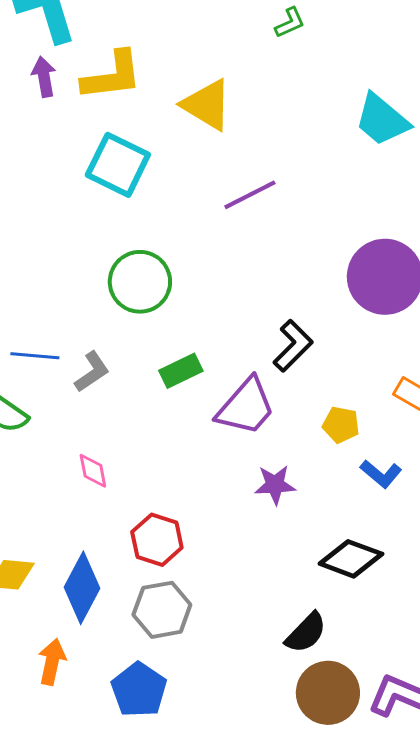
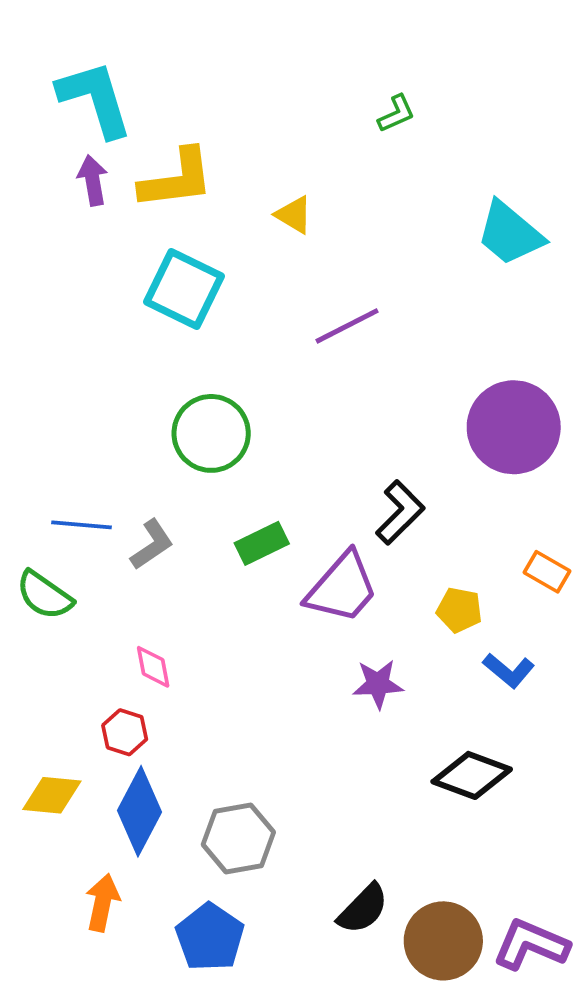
yellow triangle: (207, 105) -> (294, 215), size x0.6
red hexagon: (157, 540) -> (125, 732), moved, size x0.7
black semicircle: (306, 633) -> (363, 909), moved

